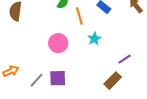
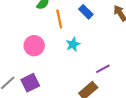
purple square: (58, 78) -> (30, 83), turned -30

